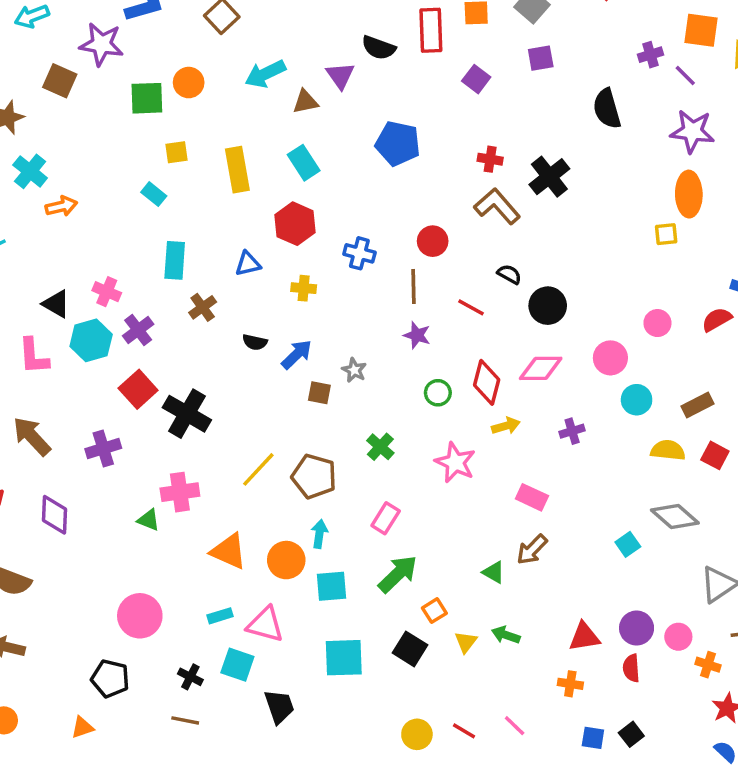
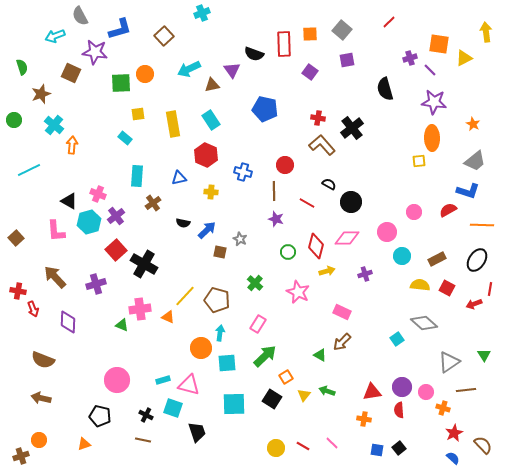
orange arrow: (61, 206) -> (72, 145), turned -72
orange triangle: (229, 551) -> (168, 317), moved, size x0.6

